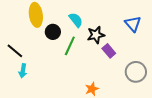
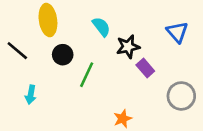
black circle: (53, 32) -> (63, 55), moved
green line: (70, 46) -> (87, 75), moved
black line: (15, 51) -> (17, 51), moved

